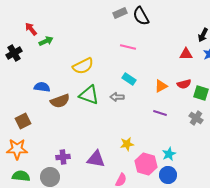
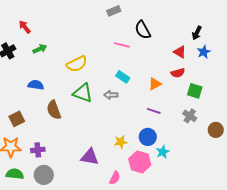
black semicircle: (141, 16) -> (143, 30), moved
green arrow: (46, 41) -> (40, 49), moved
red triangle: (186, 54) -> (180, 52), turned 32
red semicircle: (184, 84) -> (178, 73), moved
brown semicircle: (60, 101) -> (54, 110), moved, turned 90
purple cross: (63, 157) -> (38, 150), moved
blue circle: (168, 175) -> (148, 137), moved

